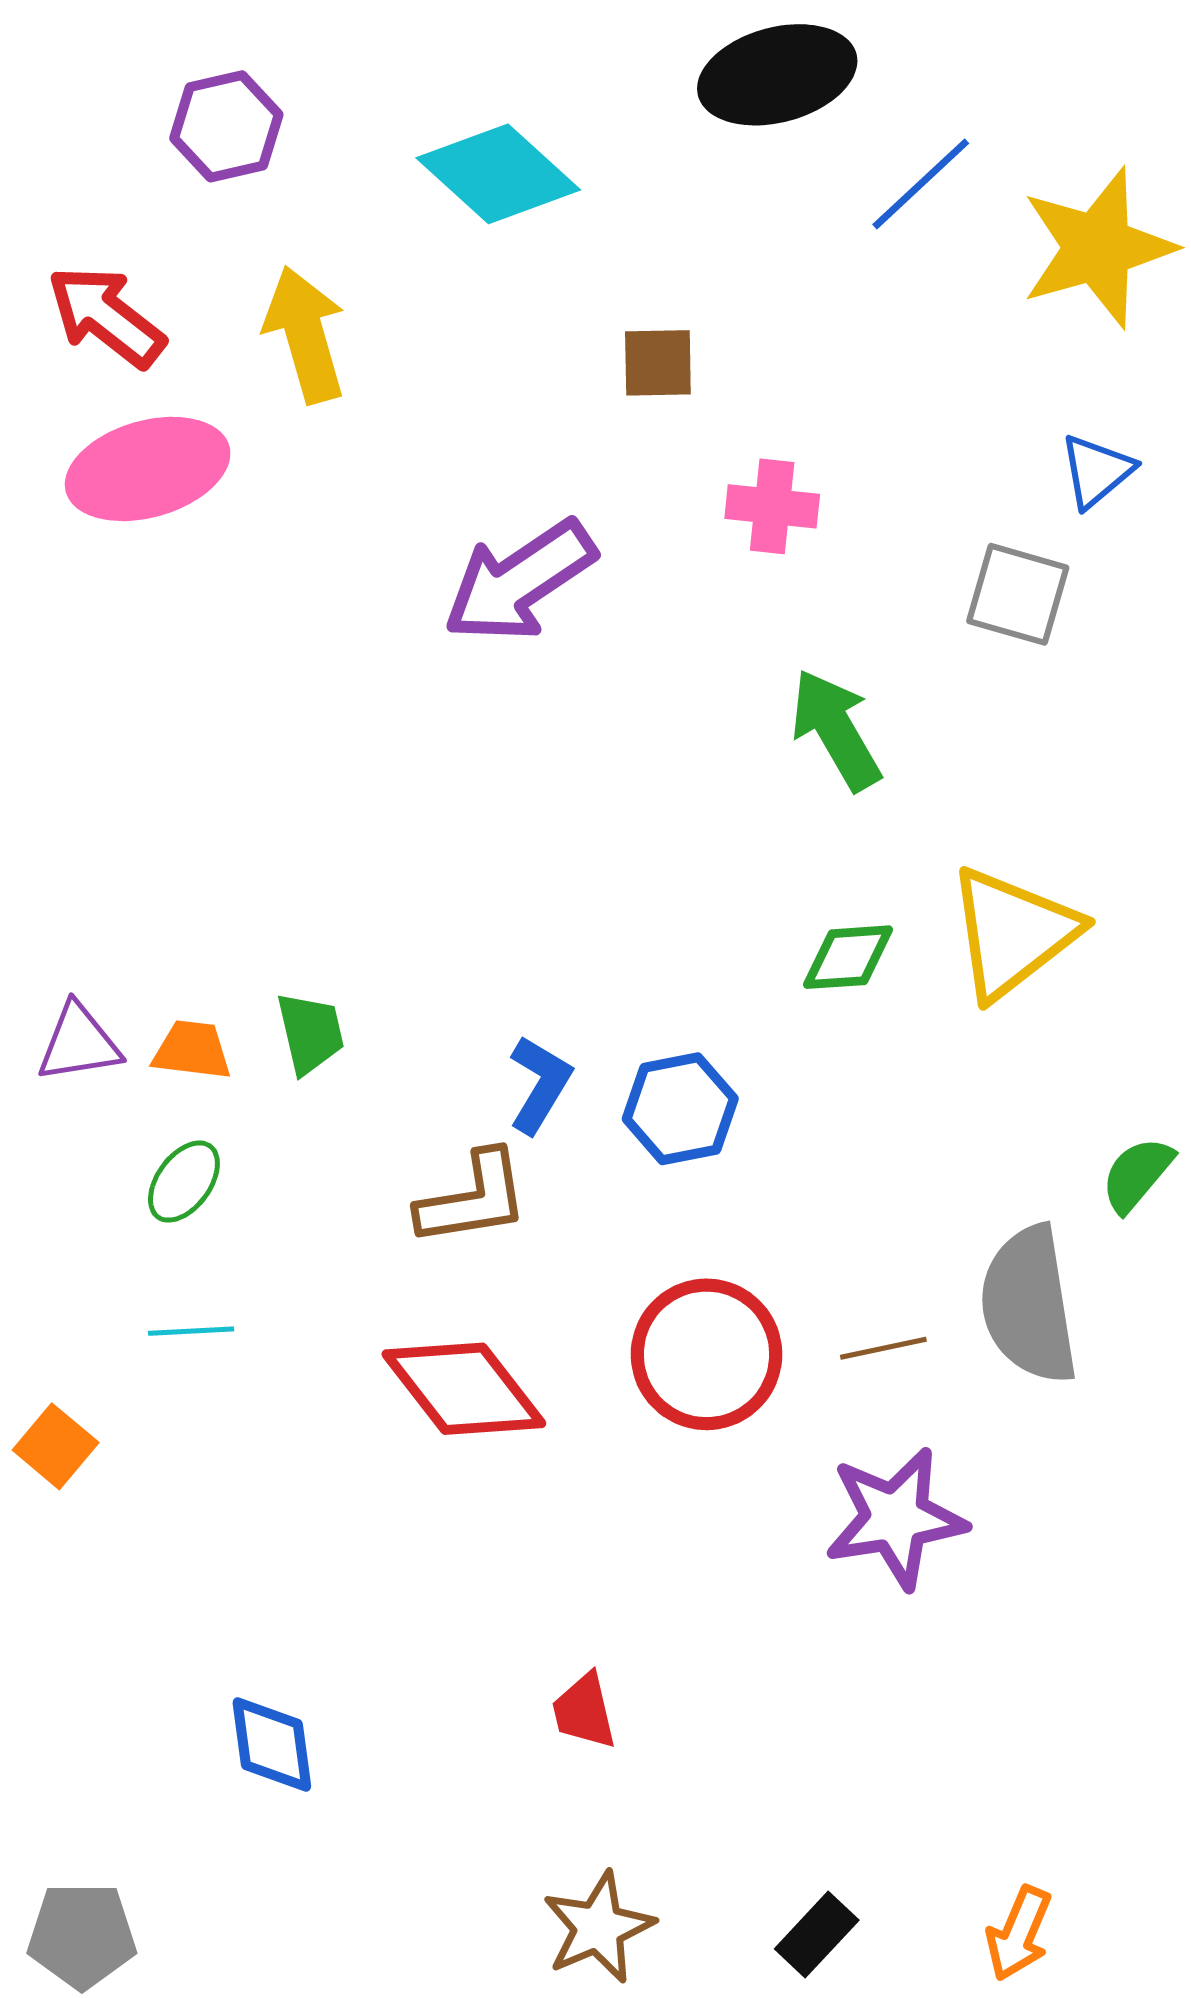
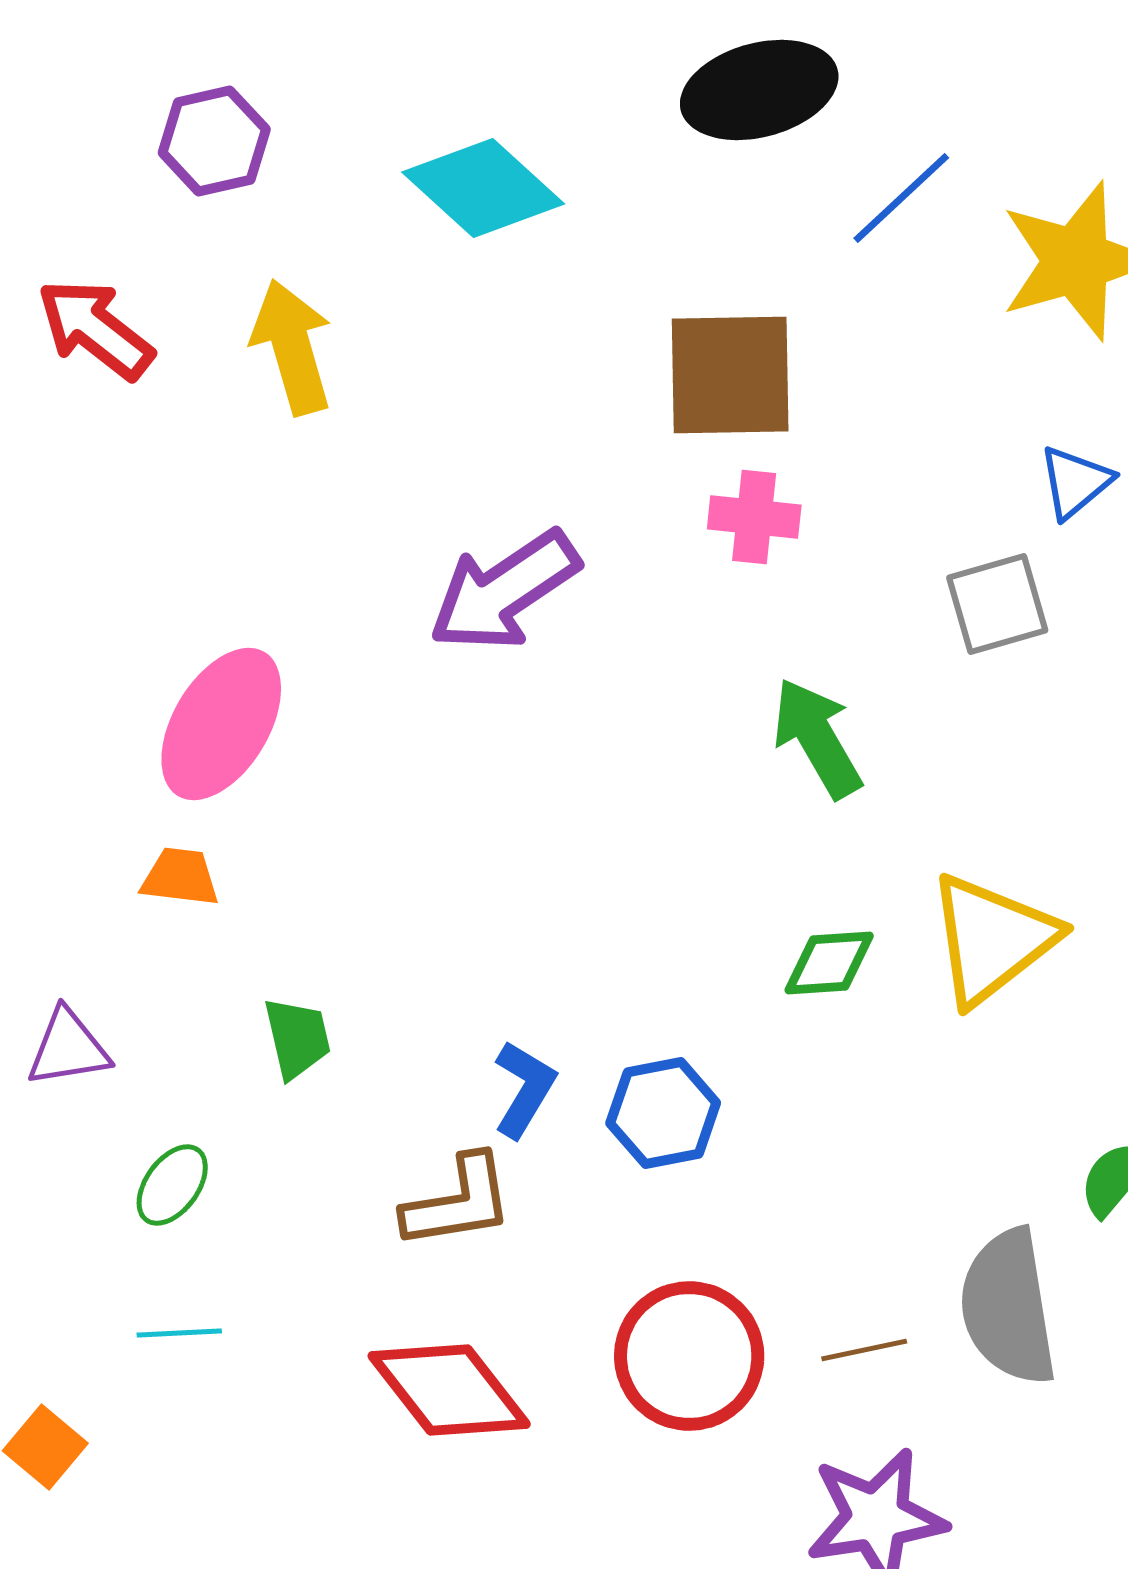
brown square: (658, 363) -> (730, 375), moved, size x1.8
pink ellipse: (148, 469) -> (221, 724), moved, turned -43
gray square: (1018, 594) -> (997, 604), turned -32
orange trapezoid: (192, 1050) -> (180, 877), moved

